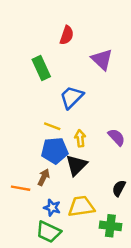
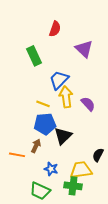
purple semicircle: (116, 137) -> (88, 104), moved
yellow arrow: (80, 138) -> (66, 97), moved, size x1.5
yellow trapezoid: (81, 206) -> (81, 170), moved
blue star: (52, 208) -> (51, 169), moved
green cross: (110, 226) -> (73, 186), moved

